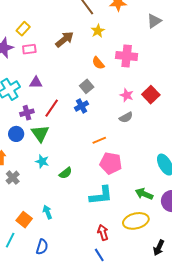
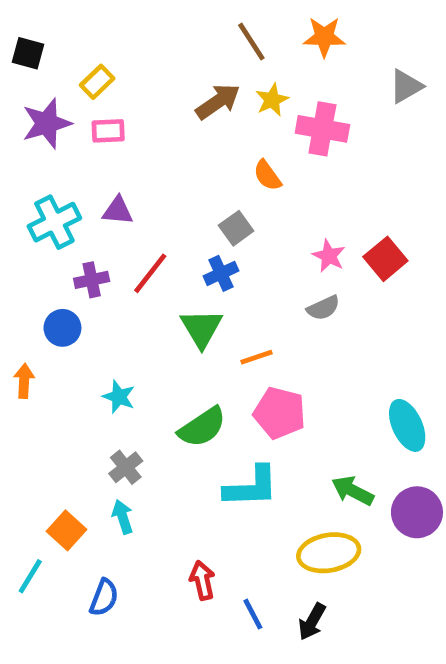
brown arrow: (65, 39) -> (218, 102), moved
pink cross: (127, 56) -> (322, 129), moved
green triangle: (40, 133) -> (201, 328), moved
green semicircle: (65, 173) -> (202, 427), moved, size x1.5
gray cross: (13, 178) -> (126, 467), moved
red arrow: (103, 232) -> (202, 580), moved
black arrow: (159, 248) -> (312, 622), moved
blue line: (99, 255) -> (253, 614), moved

